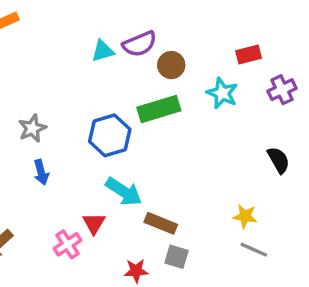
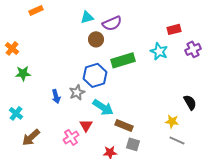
cyan triangle: (103, 51) -> (87, 17), moved
brown circle: (171, 65) -> (96, 39), moved
gray star: (32, 128) -> (77, 92), moved
black semicircle: (278, 160) -> (190, 102), moved

